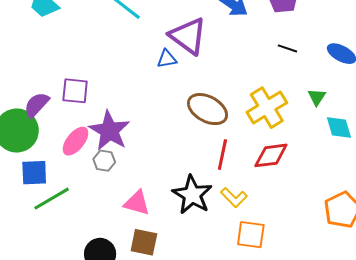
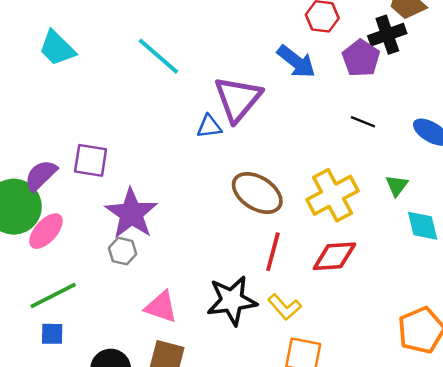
purple triangle: (188, 36) -> (238, 99), turned 30
pink ellipse: (76, 141) -> (46, 231), moved
blue square: (34, 173) -> (52, 334), moved, size x0.7
black star: (192, 195) -> (232, 301), turned 30

